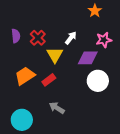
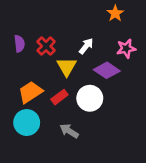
purple diamond: (88, 58) -> (107, 70), turned 35
white circle: (98, 81) -> (90, 98), moved
cyan circle: (22, 120) -> (27, 123), moved

